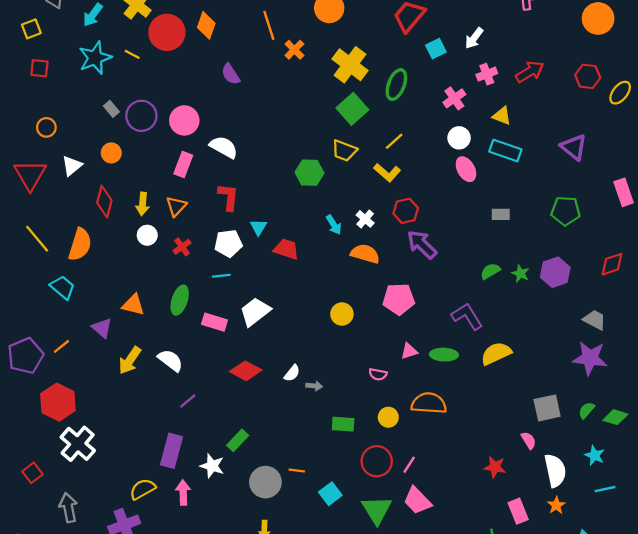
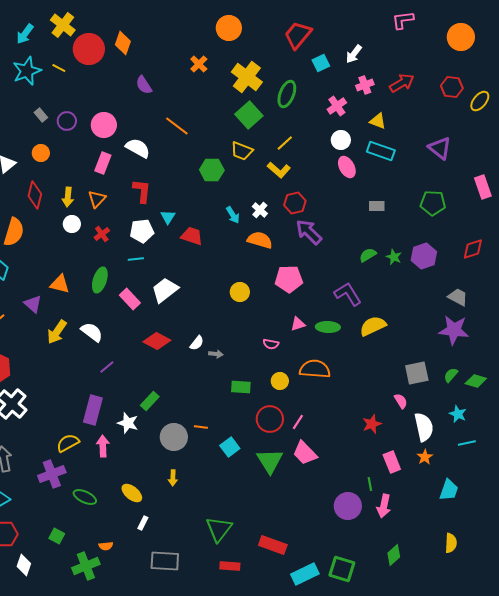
orange line: (269, 25) -> (177, 126), moved, turned -35
purple circle: (141, 116) -> (67, 121), size x0.7
pink rectangle: (214, 322) -> (130, 299), turned 30
red star: (495, 467) -> (372, 424), turned -30

